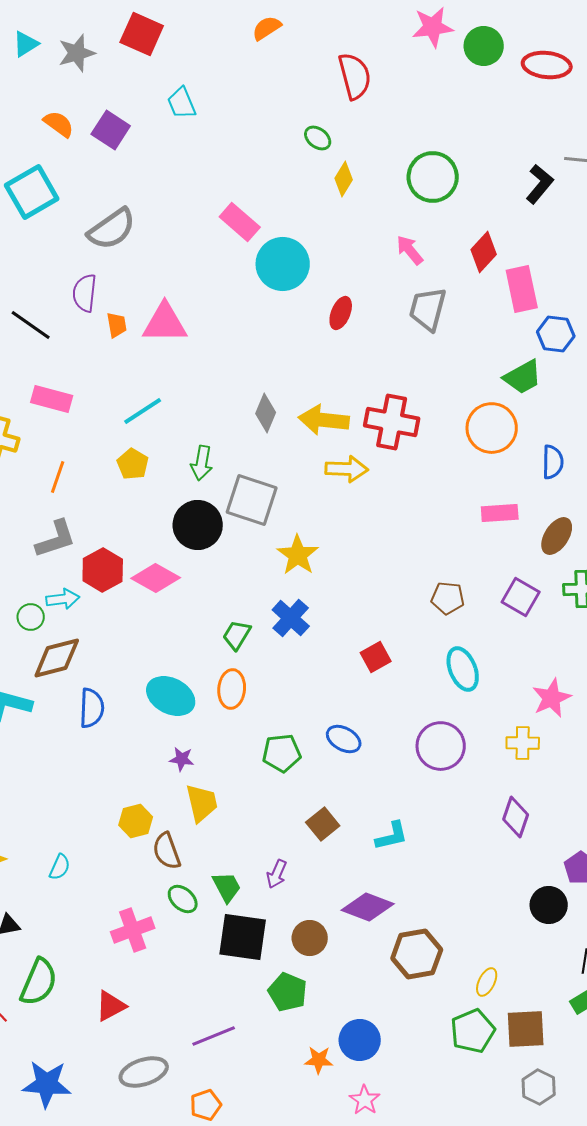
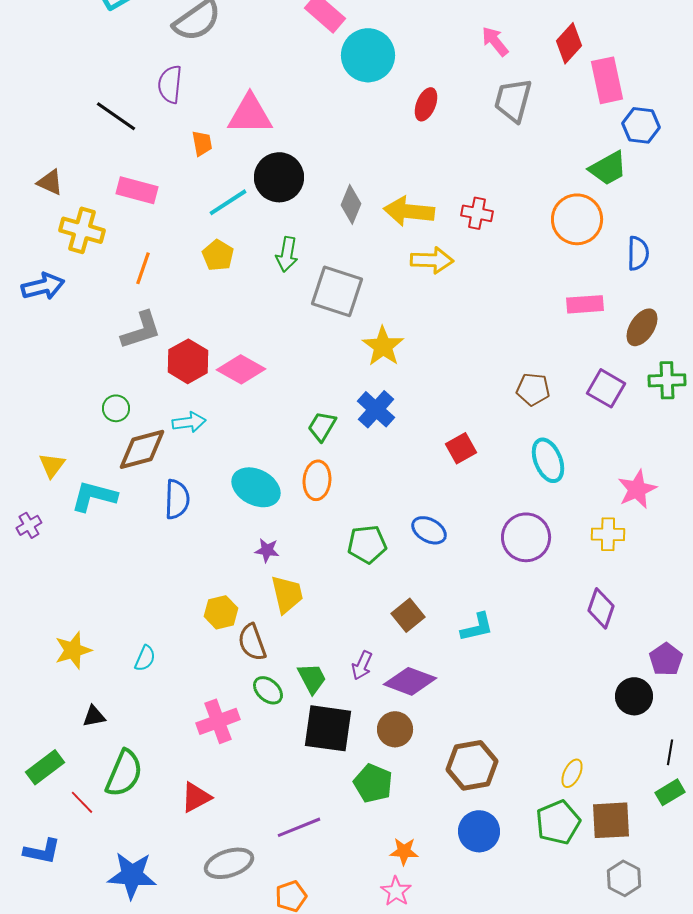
orange trapezoid: (117, 325) -> (202, 143), moved
red cross: (392, 422) -> (477, 213), size x0.6
black circle: (198, 525) -> (279, 177), moved
cyan arrow: (63, 599) -> (189, 422), moved
purple diamond: (368, 907) -> (410, 681), moved
brown hexagon: (417, 954) -> (472, 765), moved
blue circle: (360, 1040) -> (479, 831), moved
pink star: (365, 1100) -> (396, 891), moved

